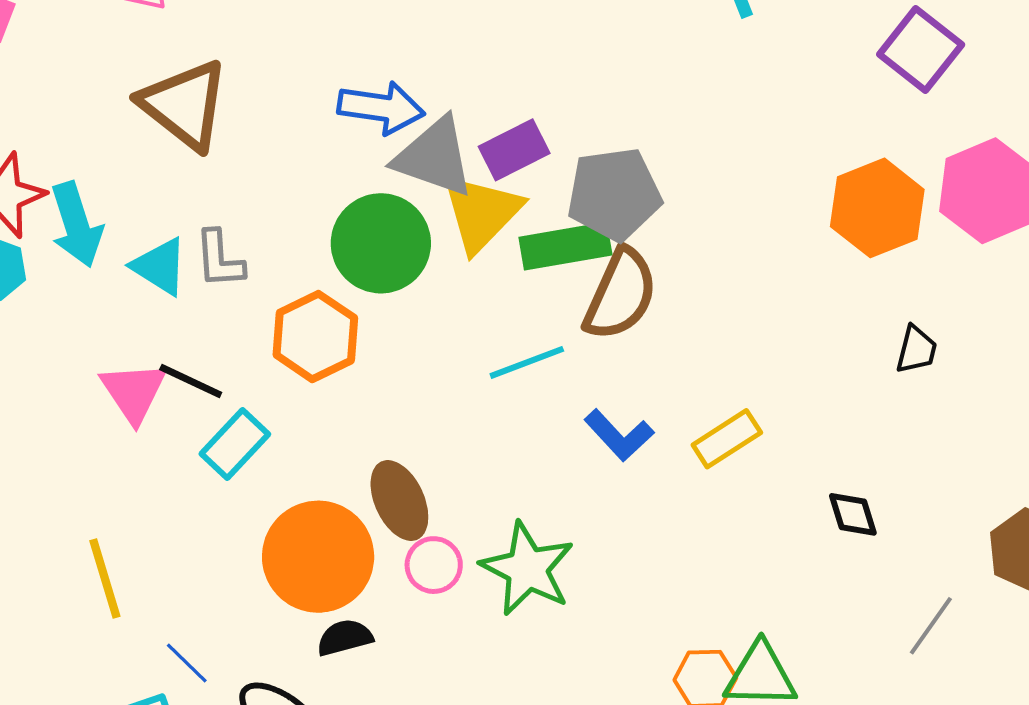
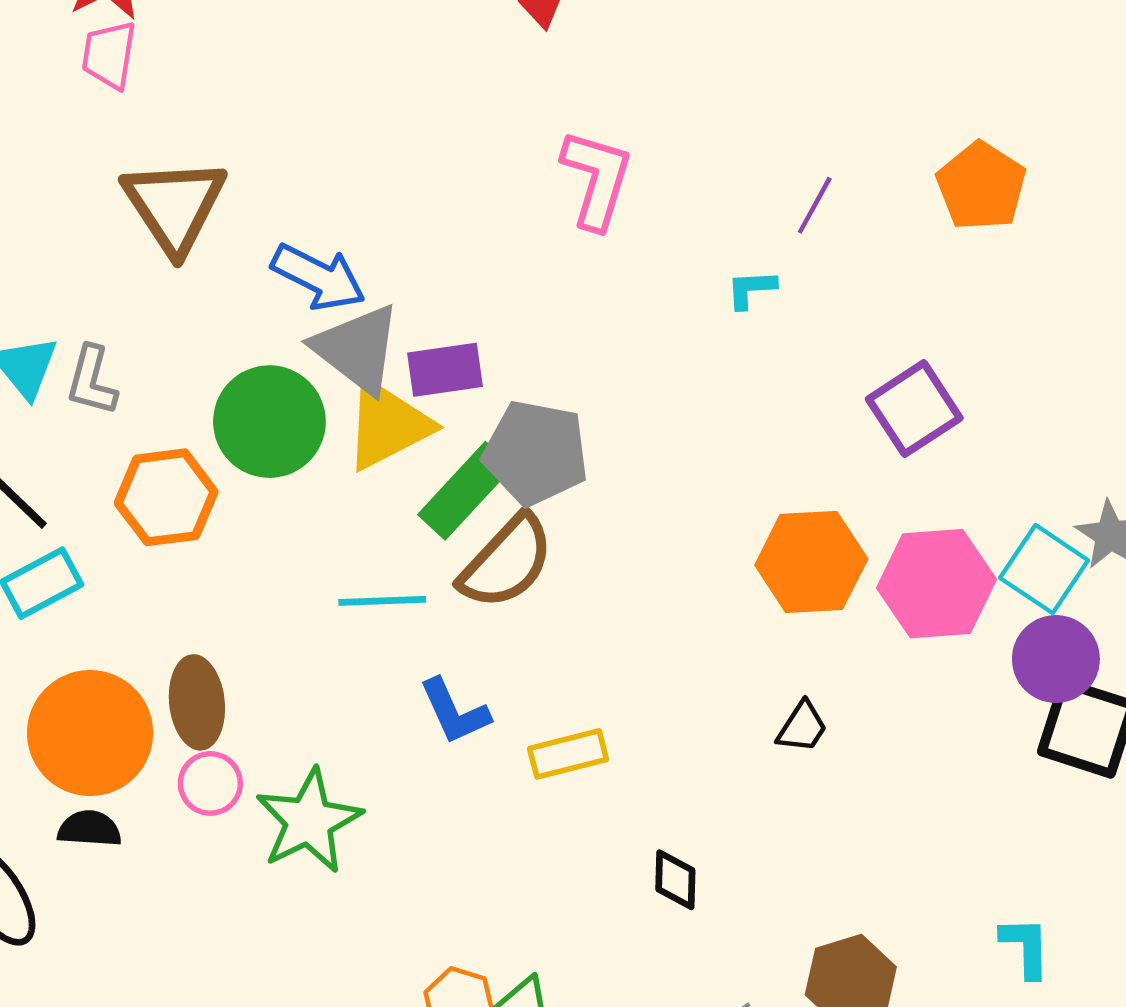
brown triangle: (184, 105) -> (174, 205), moved
green rectangle: (565, 246) -> (465, 491), turned -56

